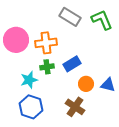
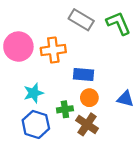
blue rectangle: (72, 64) -> (84, 74), turned 36
green cross: (47, 67) -> (65, 109), moved
orange circle: (86, 84) -> (89, 98), moved

